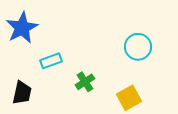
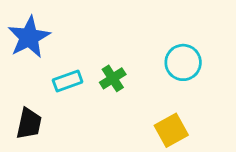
green cross: (85, 82) -> (113, 78), moved

